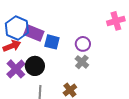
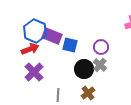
black circle: (35, 66) -> (84, 69), moved

